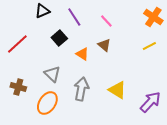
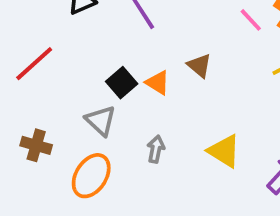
pink line: (106, 21) -> (251, 20), moved
black square: (59, 38) -> (122, 83), moved
gray arrow: (81, 89) -> (156, 149), size x0.6

